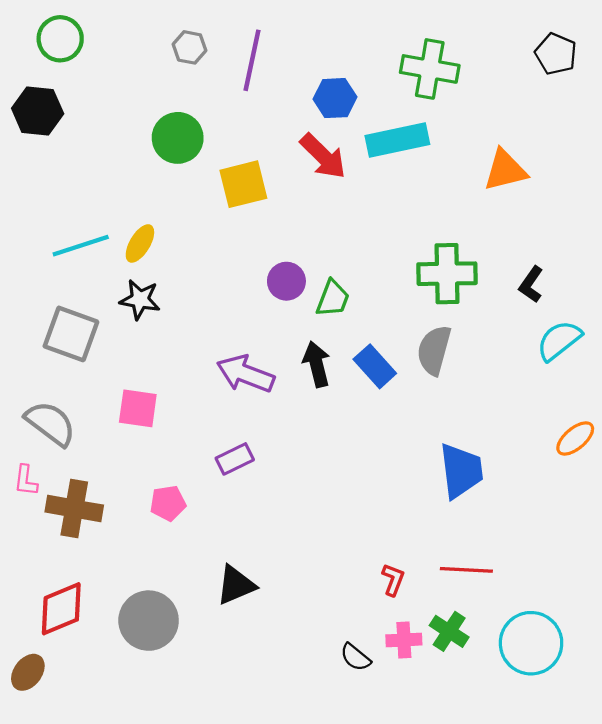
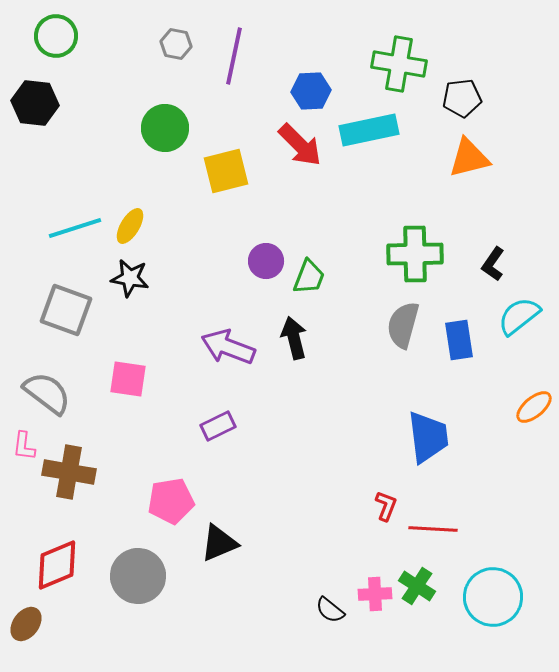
black pentagon: (556, 54) -> (462, 98), moved, turned -30
blue rectangle: (375, 366) -> (459, 340), moved, turned 33
pink pentagon: (168, 503) -> (171, 501), moved, size x1.4
red L-shape: (393, 580) -> (386, 506), moved

